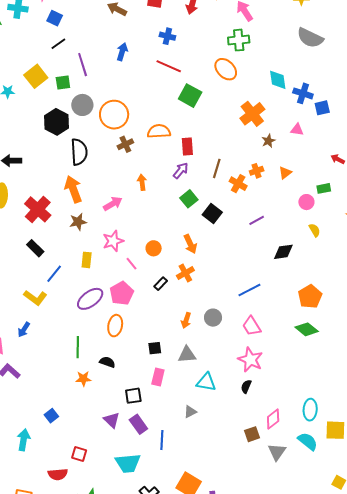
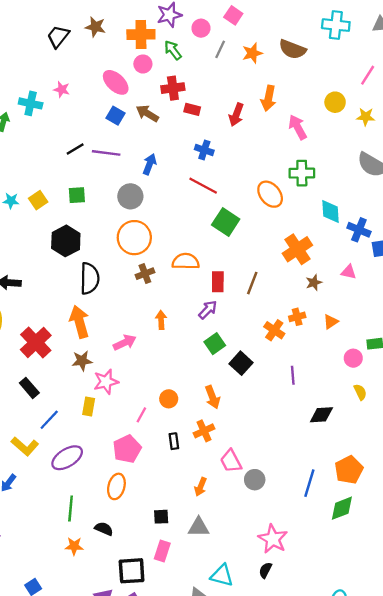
blue square: (55, 18) -> (116, 116), moved
green cross: (239, 40) -> (302, 173), moved
purple line: (83, 65) -> (106, 153), moved, turned -70
yellow square: (36, 76) -> (38, 200), moved, size x0.7
gray circle: (82, 105) -> (130, 196), moved
brown line: (217, 168) -> (252, 283), moved
purple line: (257, 220) -> (293, 375), turned -70
pink star: (113, 241) -> (106, 382), moved
pink line: (131, 264) -> (141, 415), turned 64
black rectangle: (161, 284) -> (174, 441), turned -56
blue line: (249, 290) -> (309, 483), moved, turned -50
purple ellipse: (90, 299) -> (67, 458), moved
gray circle: (213, 318) -> (255, 480), moved
pink trapezoid: (252, 326) -> (231, 461), moved
green diamond: (307, 329) -> (342, 508), turned -65
cyan triangle: (206, 382) -> (222, 575), moved
black square: (133, 396) -> (132, 571), size x1.4

